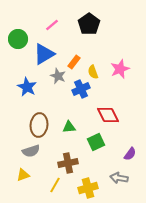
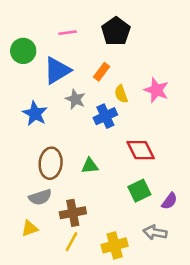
pink line: (52, 25) -> (68, 33), turned 32
orange rectangle: (74, 62) -> (102, 72), moved
pink star: (120, 69) -> (156, 90), turned -30
green square: (96, 142) -> (139, 191), moved
brown cross: (68, 163) -> (73, 213), moved

